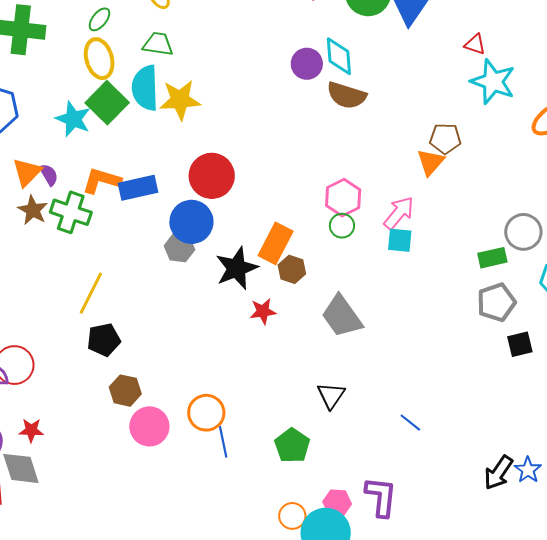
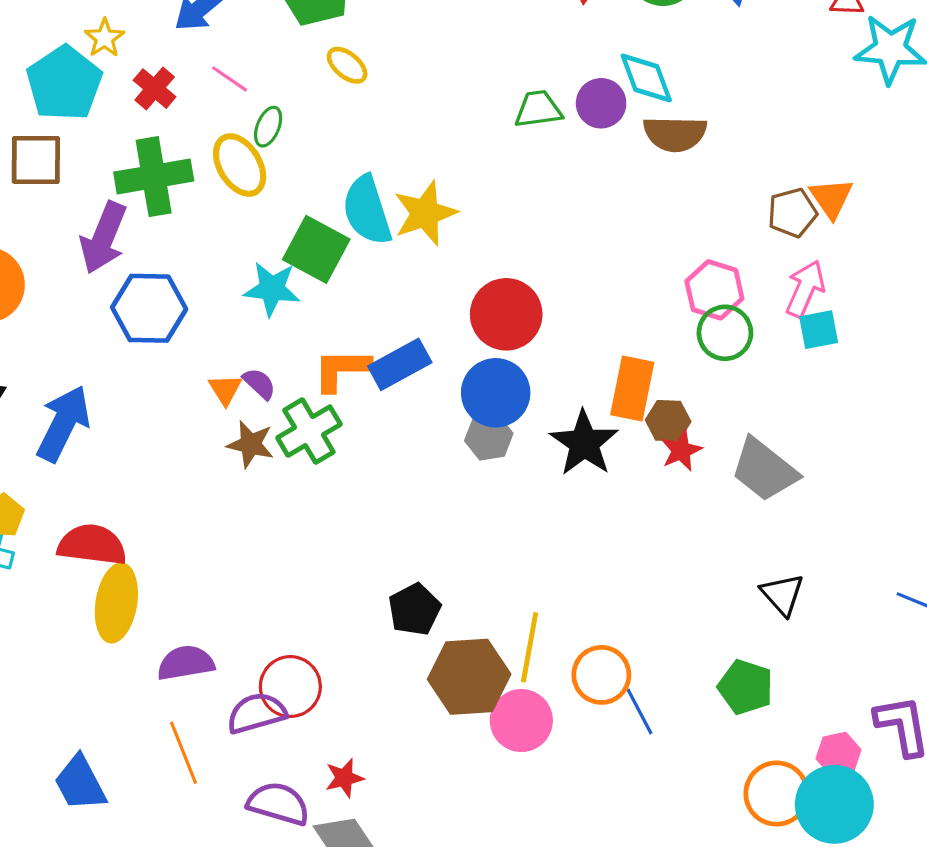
green trapezoid: (158, 44) -> (538, 109), moved
yellow ellipse: (99, 59) -> (240, 165), moved
brown pentagon: (445, 139) -> (792, 213), moved
orange triangle: (27, 172) -> (225, 389), size x0.7
green cross: (71, 212) -> (309, 431), turned -33
green circle: (342, 226) -> (725, 333), size x1.4
yellow line: (91, 293) -> (530, 647), moved
red star: (263, 311) -> (681, 450), moved
brown hexagon: (125, 391) -> (469, 677), size x1.6
orange circle: (292, 516) -> (777, 793), size x1.5

